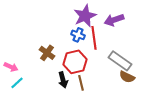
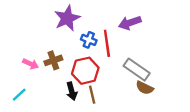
purple star: (85, 16) -> (67, 18), moved
brown cross: (47, 53) -> (53, 60), turned 35
pink arrow: (11, 67) -> (31, 64), moved

